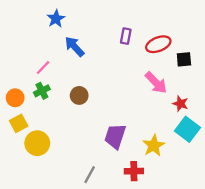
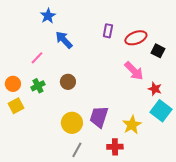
black square: (184, 59) -> (158, 51), turned 32
green cross: (42, 91) -> (38, 86), moved
yellow circle: (37, 143) -> (72, 123), moved

